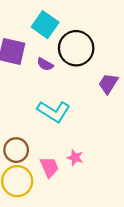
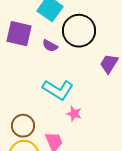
pink star: (75, 158) -> (74, 114), moved

